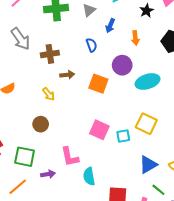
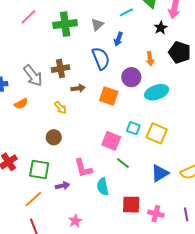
black star: (147, 11) -> (161, 28), moved
orange arrow: (135, 38) -> (150, 59), moved
gray arrow: (20, 39) -> (33, 76), moved
blue semicircle: (92, 45) -> (101, 58), size x1.6
cyan square: (123, 136) -> (133, 128), moved, turned 32
green line: (158, 190) -> (123, 163), moved

